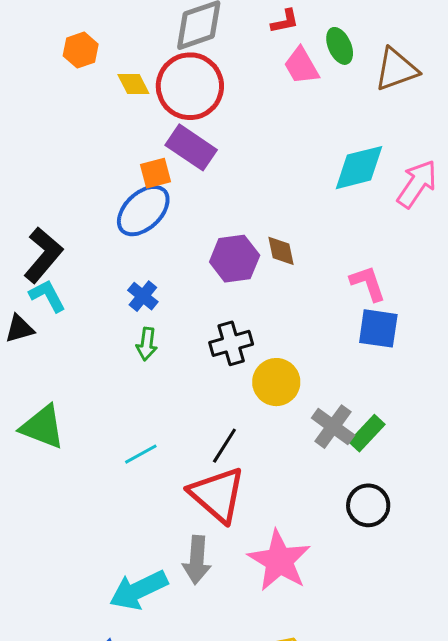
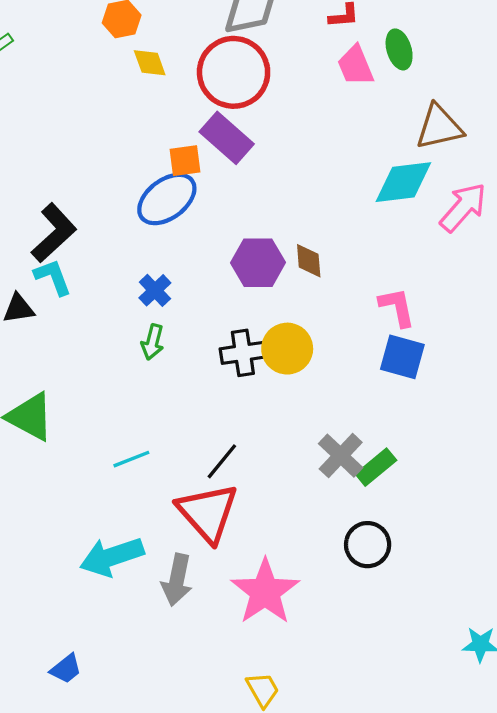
brown triangle: (396, 69) -> (439, 127), moved
yellow diamond: (133, 84) -> (150, 63), moved
yellow circle: (276, 382) -> (287, 349), moved
cyan arrow: (139, 590) -> (112, 557), moved

